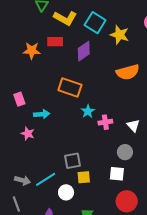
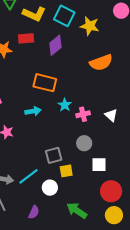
cyan arrow: (42, 114) -> (33, 111), moved
gray circle: (125, 152) -> (84, 143), moved

